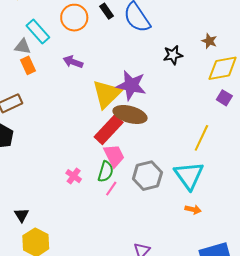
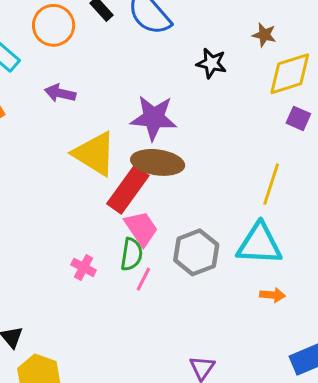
black star: (173, 55) -> (211, 63), turned 30
yellow triangle: (107, 94) -> (95, 154), moved, turned -36
cyan triangle: (189, 176) -> (259, 244), turned -44

